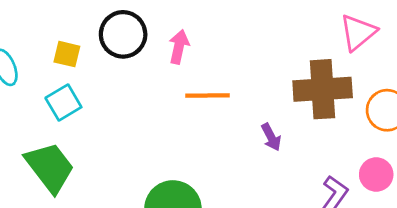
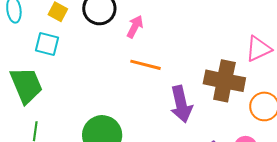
cyan square: (63, 103) -> (47, 44), turned 30
purple arrow: (271, 137) -> (181, 104), size x1.8

